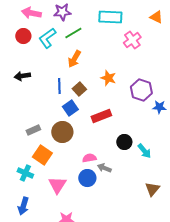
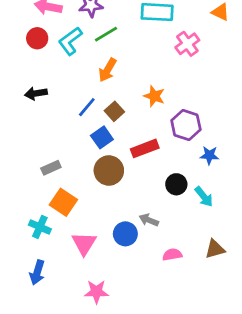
blue line: (59, 86) -> (87, 107), turned 42
purple hexagon: (141, 90) -> (186, 125), moved
blue star: (159, 107) -> (209, 155), moved
brown circle: (62, 132) -> (109, 171), moved
pink semicircle: (89, 158) -> (172, 255), moved
brown triangle: (152, 189) -> (215, 249), turned 35

